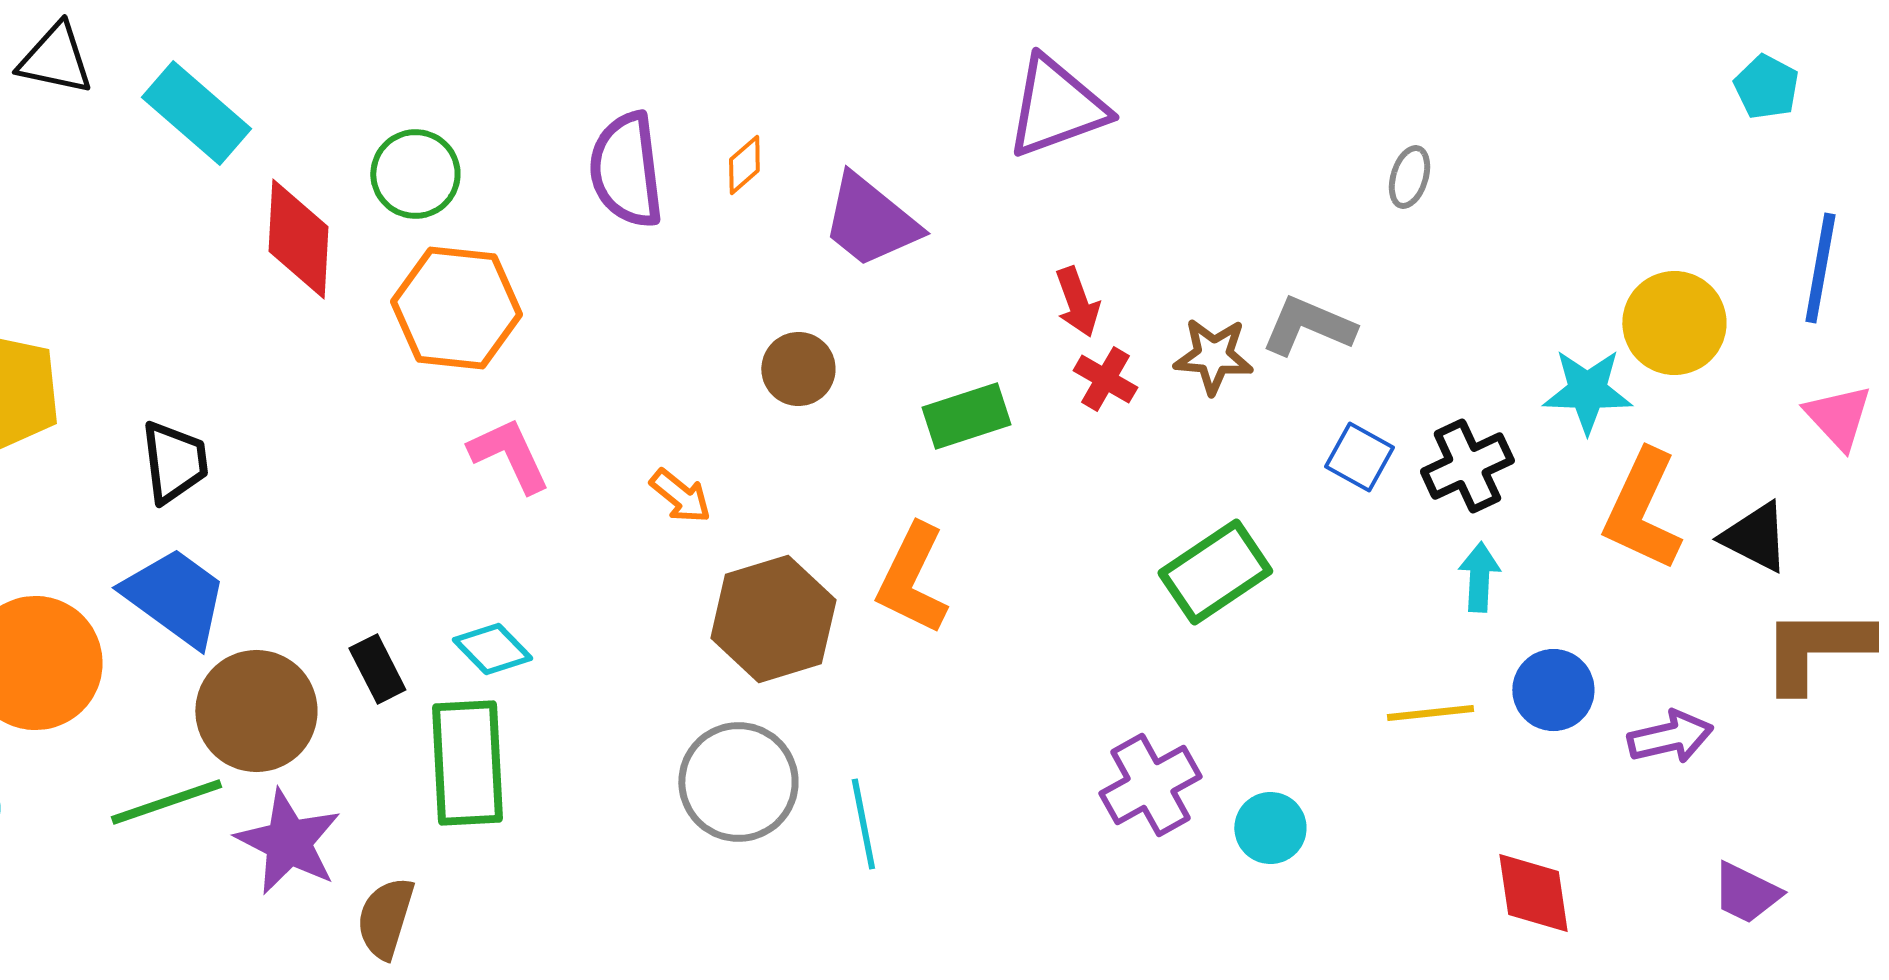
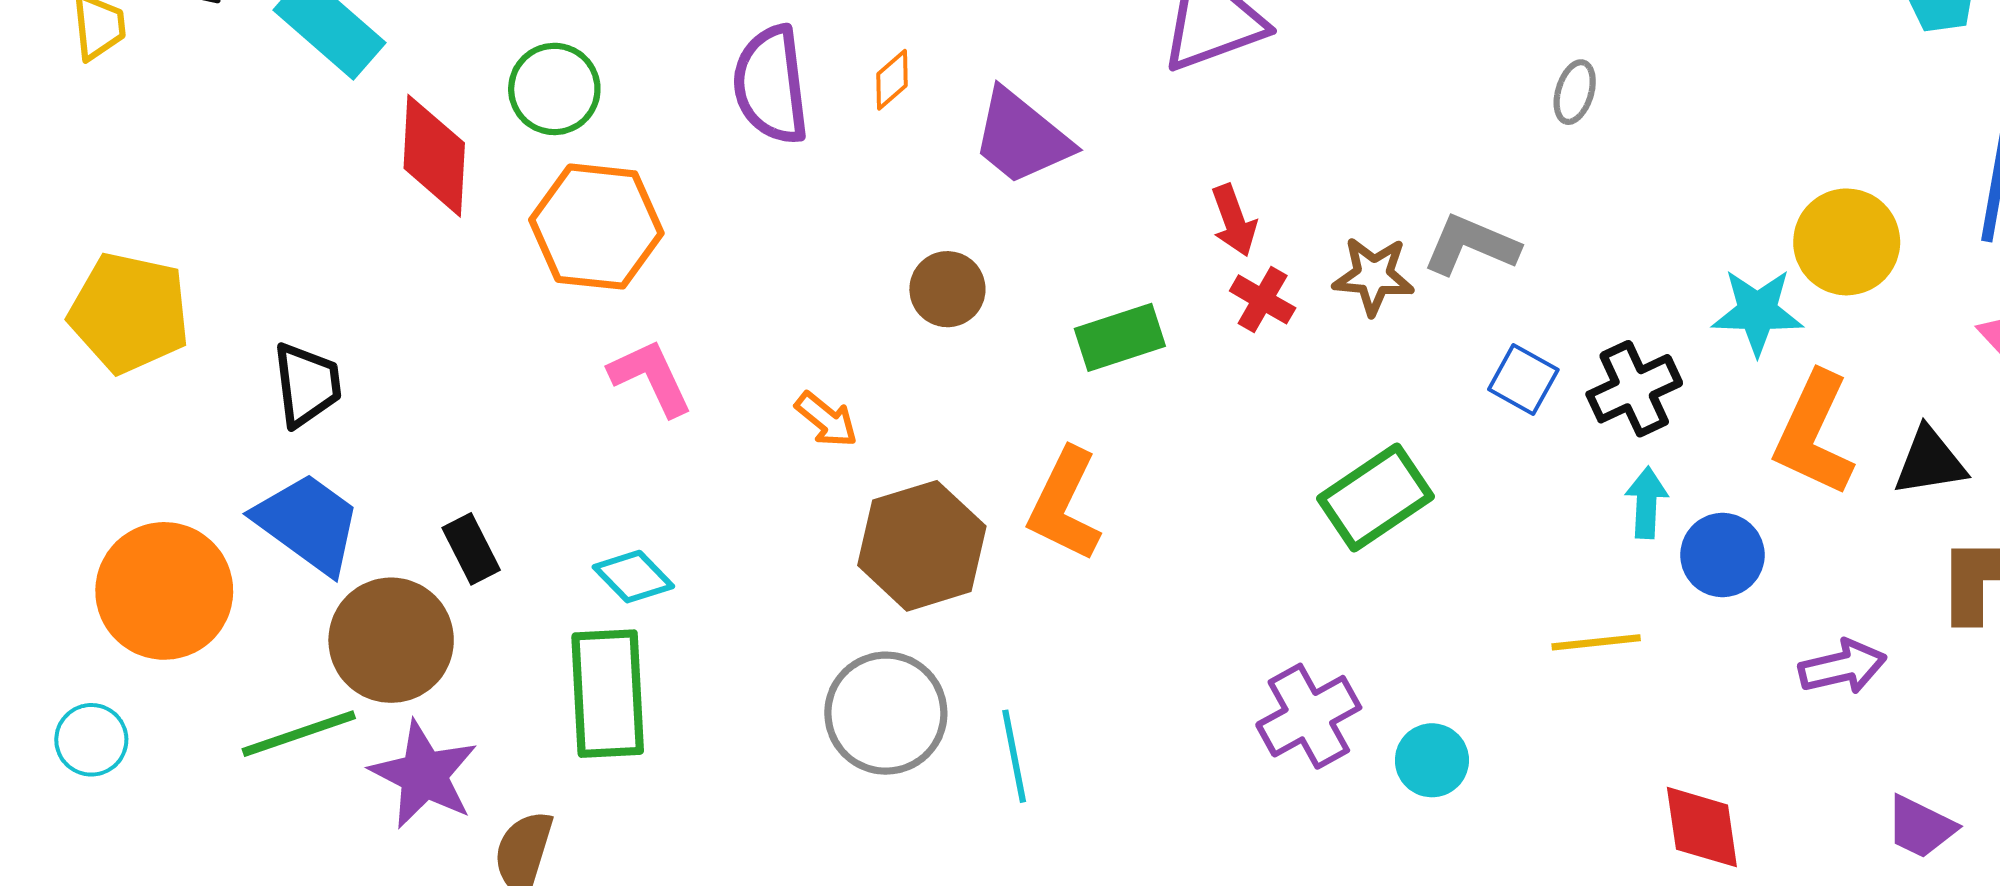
black triangle: (1755, 537) -> (1930, 462), turned -36
black rectangle: (377, 669) -> (471, 549), moved
blue circle: (1553, 690) -> (1722, 555), moved

